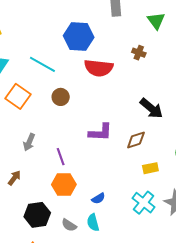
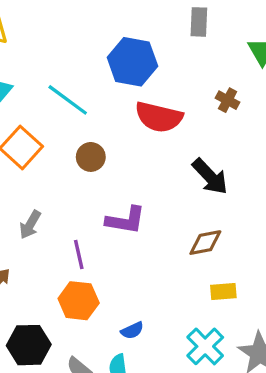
black arrow: (151, 108) -> (210, 176), moved
purple L-shape: (100, 132) -> (126, 220), moved

